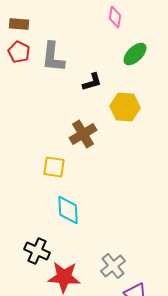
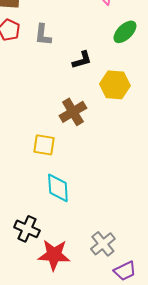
gray L-shape: (53, 57) -> (43, 35), size x0.7

